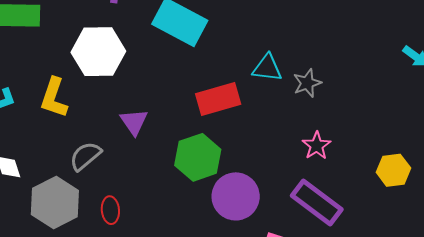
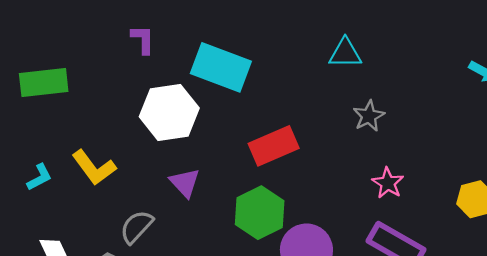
white hexagon: (98, 52) -> (169, 112), moved
cyan triangle: (267, 68) -> (345, 53), moved
yellow L-shape: (54, 98) -> (94, 168), turned -48

